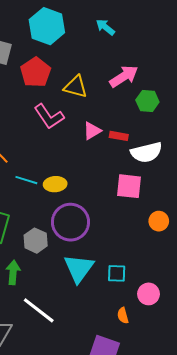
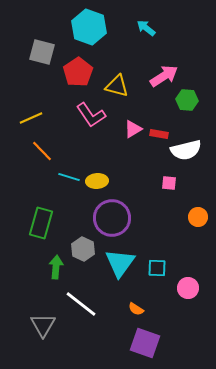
pink square: (129, 186) -> (169, 183), size x0.6
gray hexagon: (36, 241) -> (83, 249), moved
orange semicircle: (123, 316) -> (136, 309), moved, turned -42

